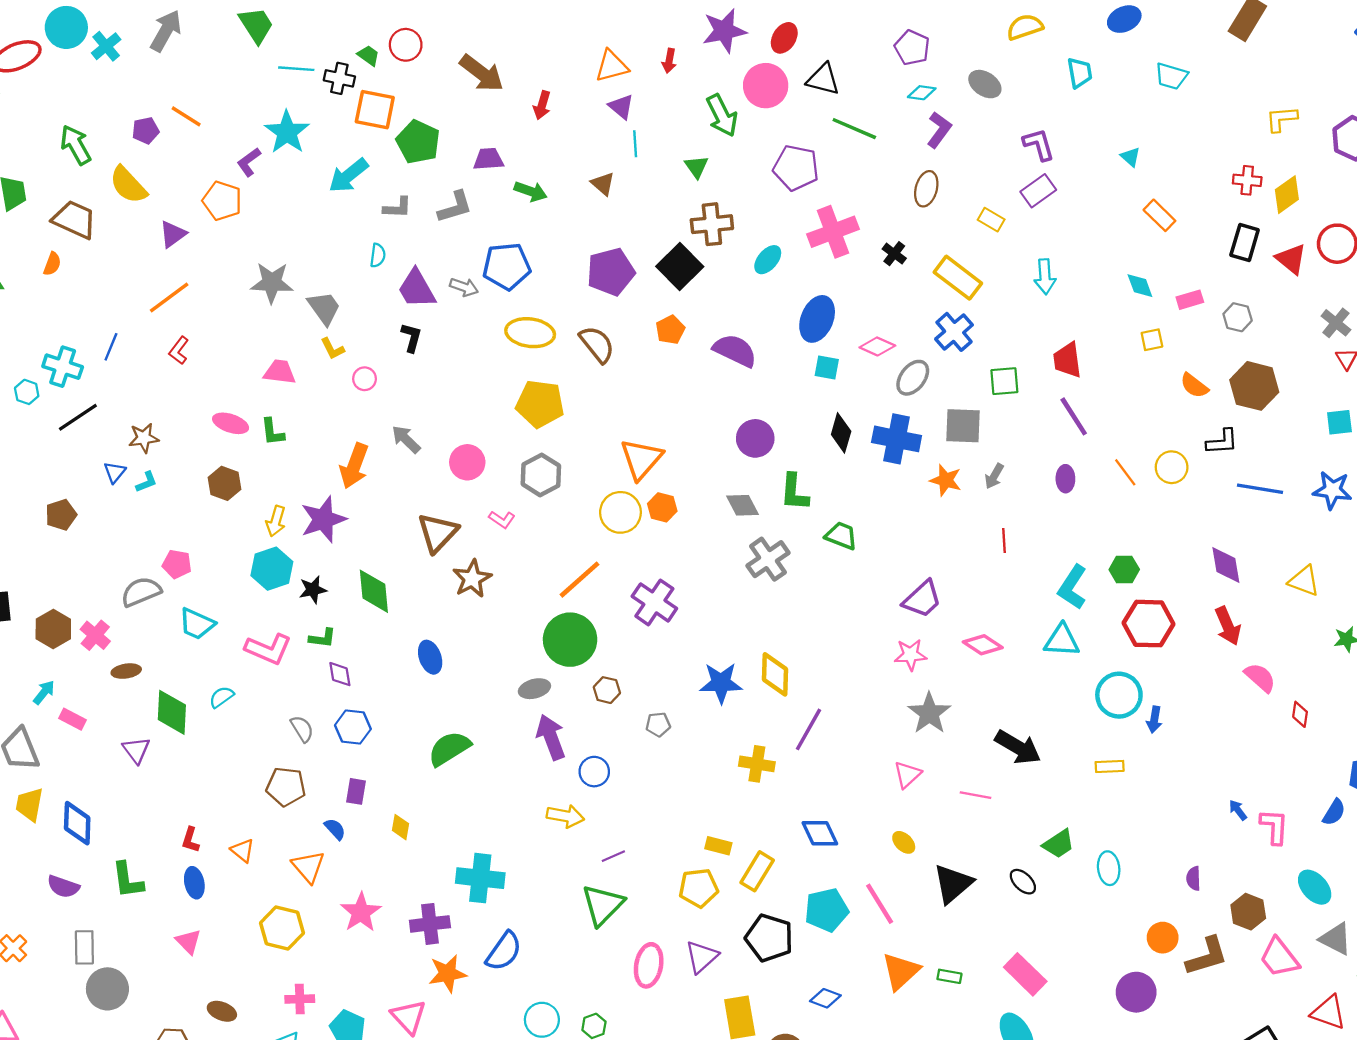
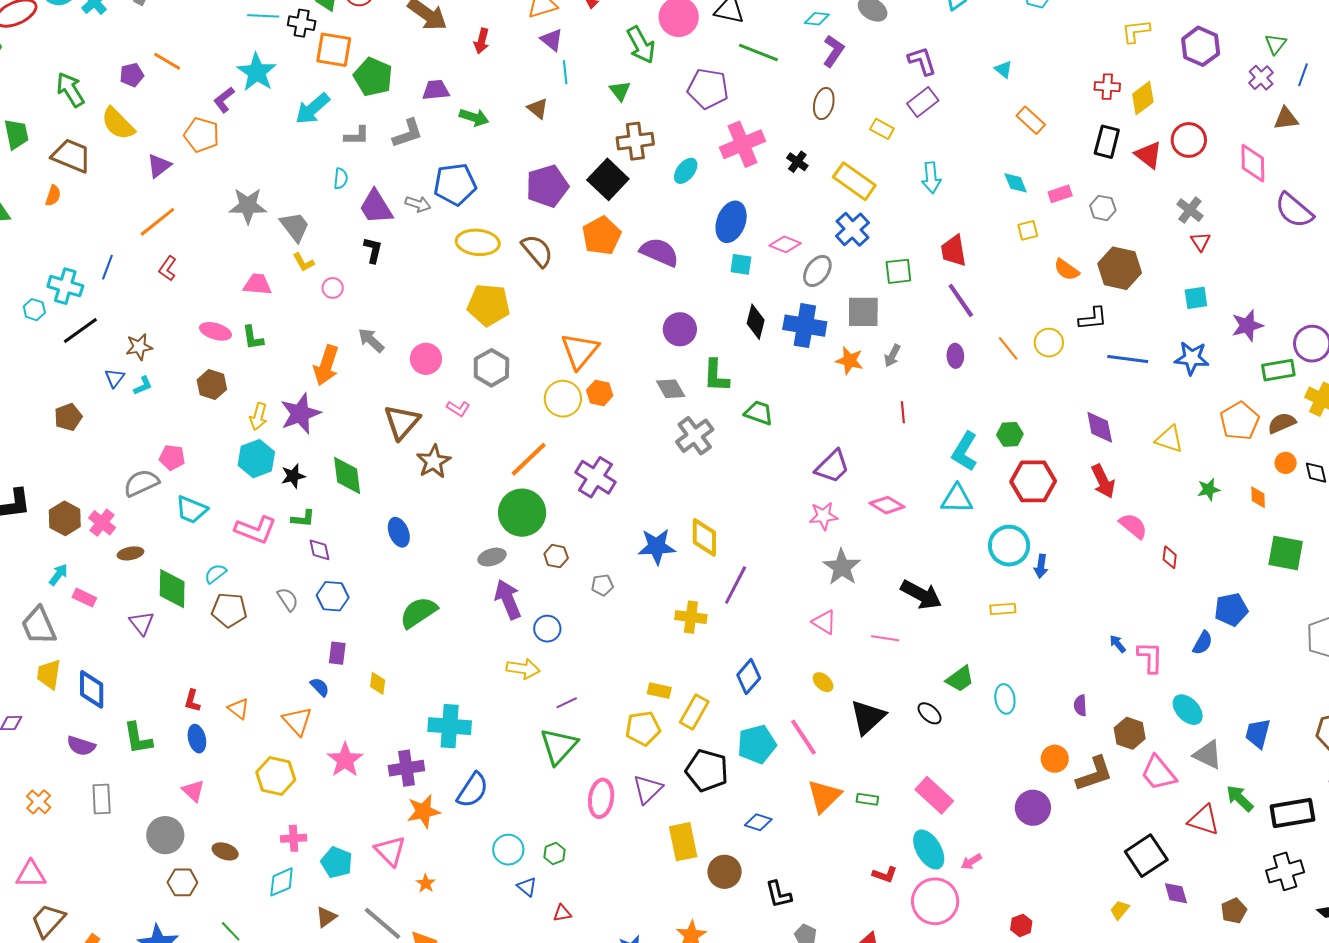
orange pentagon: (670, 330) -> (602, 236), size x1.5
pink triangle: (907, 775) -> (824, 622), turned -44
brown pentagon: (286, 787) -> (229, 610), moved
blue diamond: (820, 833) -> (749, 677), turned 68
gray circle: (107, 989) -> (165, 835), moved

